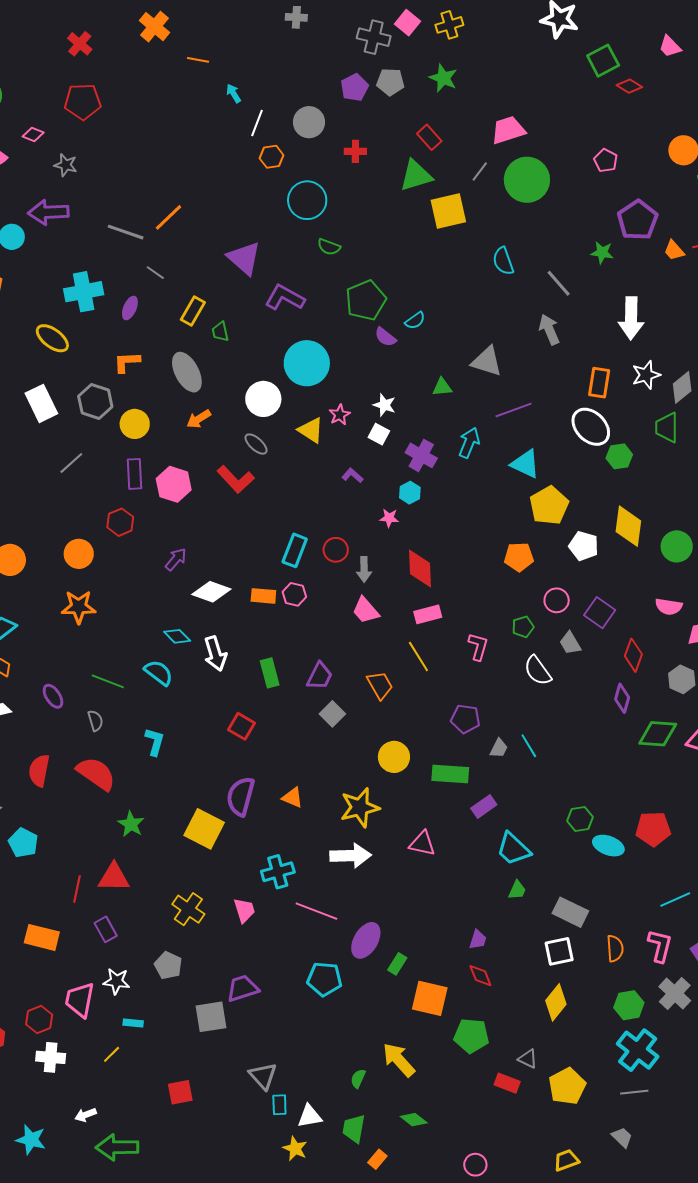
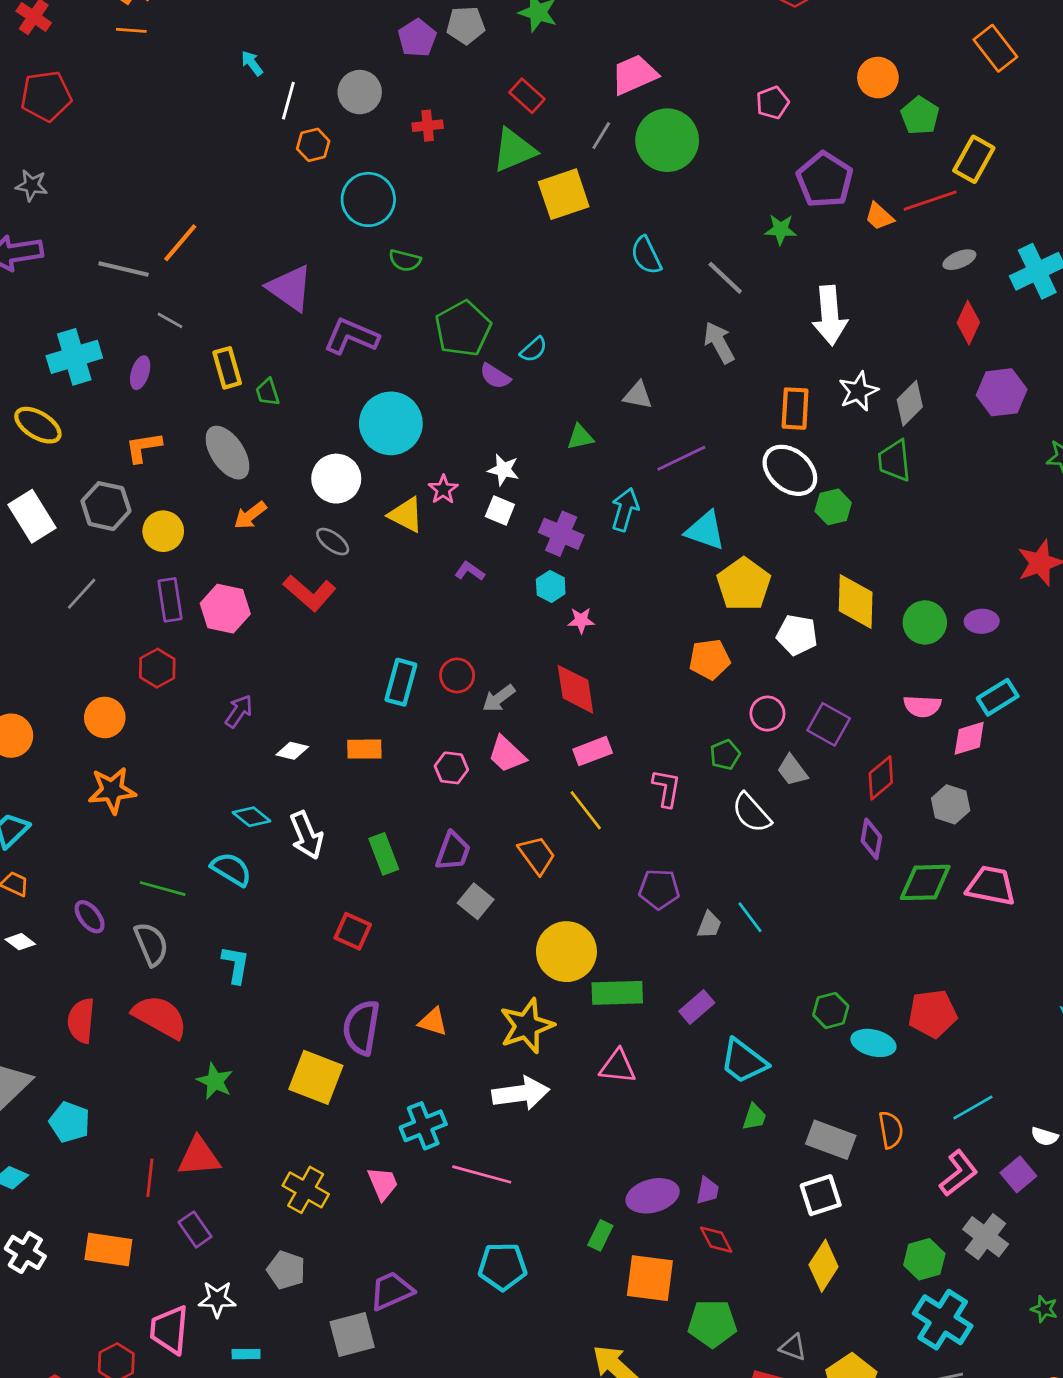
orange line: (198, 60) -> (131, 30), moved
pink pentagon: (606, 161) -> (772, 103), turned 30
yellow rectangle: (193, 311) -> (227, 368), turned -40
gray triangle: (487, 361) -> (638, 395), size x0.7
pink star: (389, 518) -> (581, 620), moved
gray arrow: (364, 569) -> (499, 698), turned 60
white diamond: (211, 592) -> (292, 751), size x0.6
pink hexagon: (294, 594) -> (451, 768), moved
red diamond: (633, 655) -> (881, 778), turned 36
gray semicircle: (95, 721) -> (151, 944), size x1.5
yellow circle: (394, 757) -> (566, 952), size x1.4
green rectangle: (450, 774) -> (617, 993), moved
purple ellipse: (366, 940) -> (653, 1196), moved, turned 51
pink L-shape: (660, 946) -> (959, 1173), turned 44
orange semicircle: (615, 948) -> (891, 1130), moved

